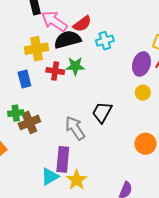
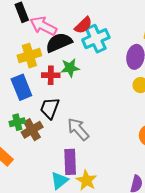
red semicircle: (82, 24) -> (83, 25), moved
cyan cross: (105, 41) -> (96, 39), size x1.5
blue rectangle: (24, 79) -> (21, 87), size x1.4
black trapezoid: (102, 112) -> (50, 108), moved

